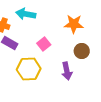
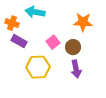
brown circle: (82, 51) -> (73, 47), moved

